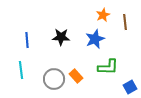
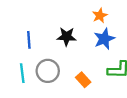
orange star: (103, 15) -> (100, 16), moved
gray circle: (54, 79) -> (48, 71), moved

